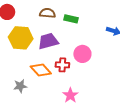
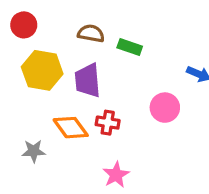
purple trapezoid: (48, 41) -> (88, 81), turned -85
pink circle: (82, 54) -> (165, 108), moved

